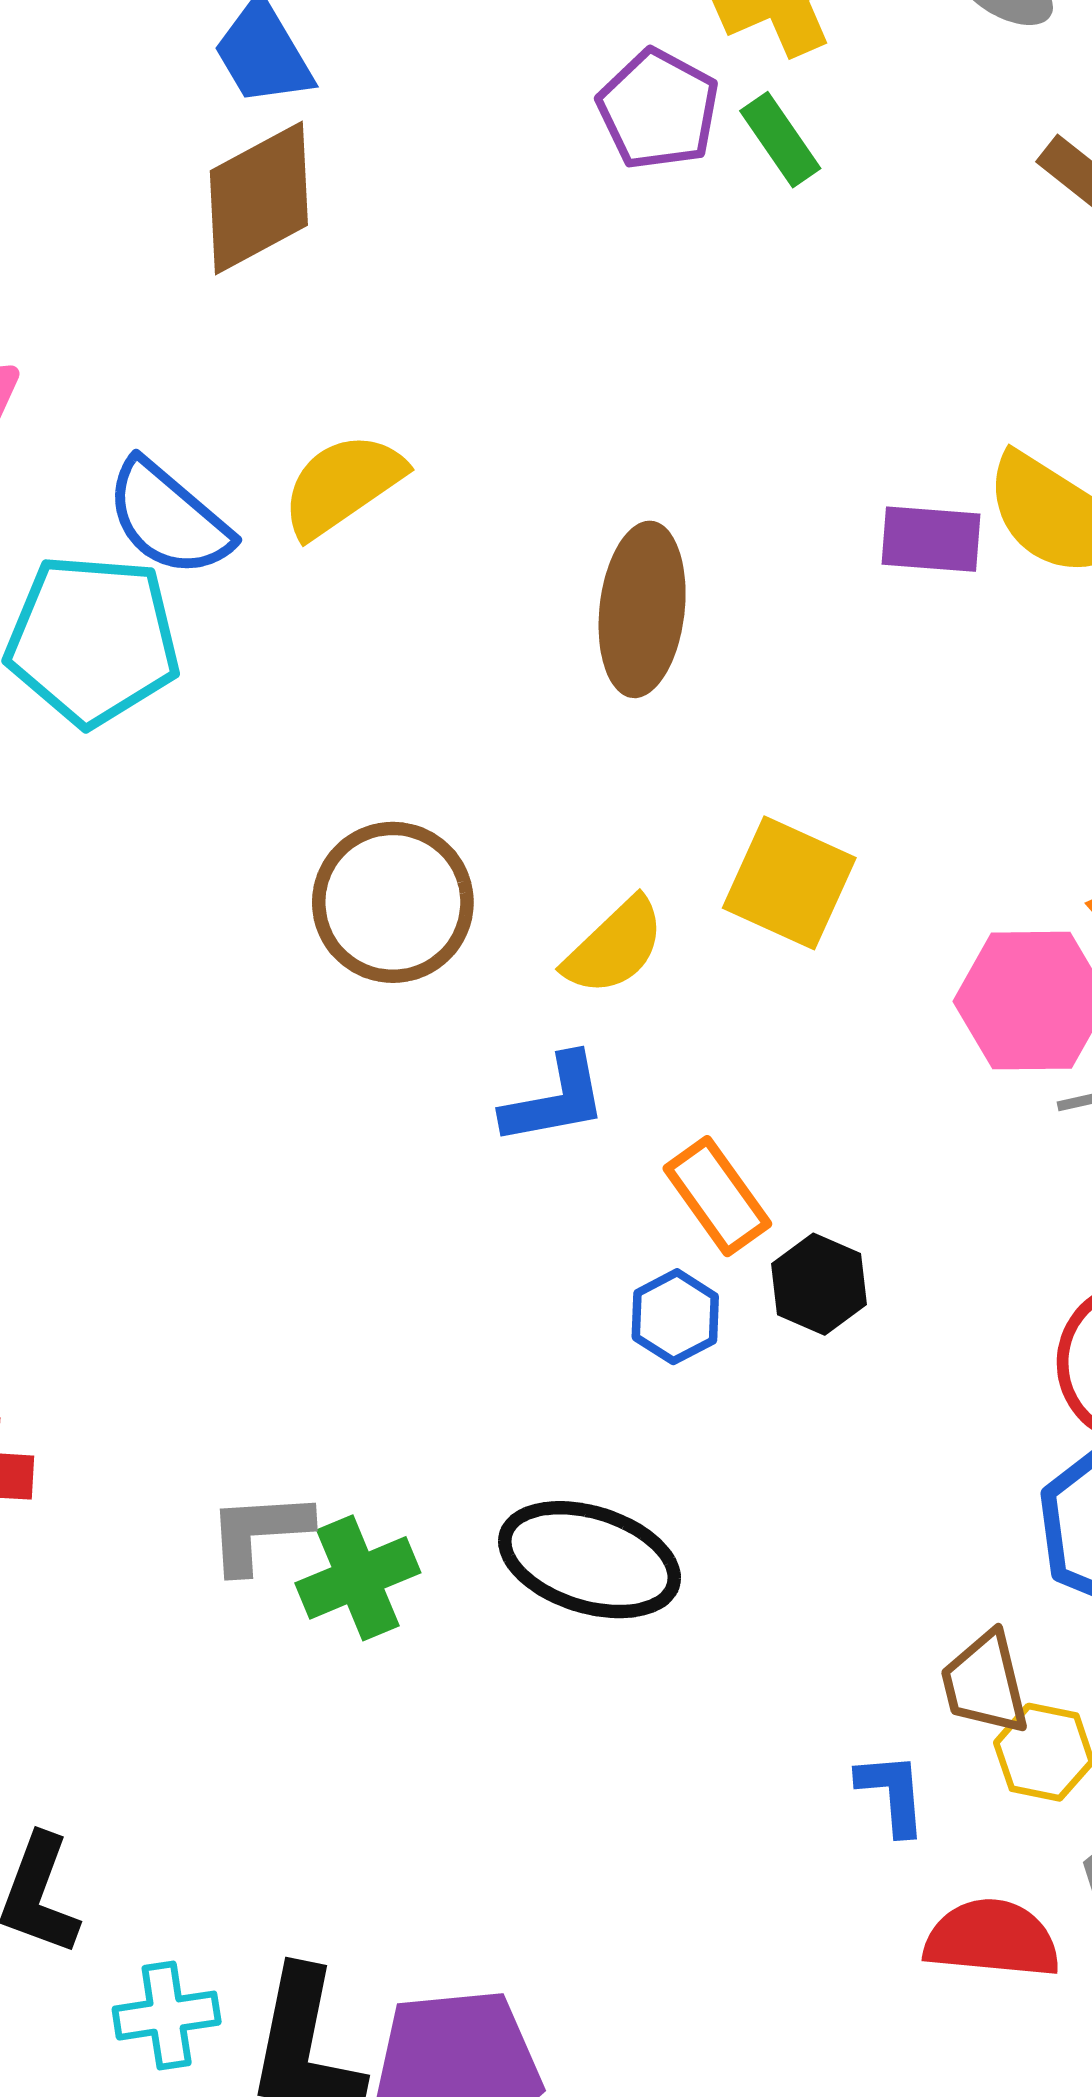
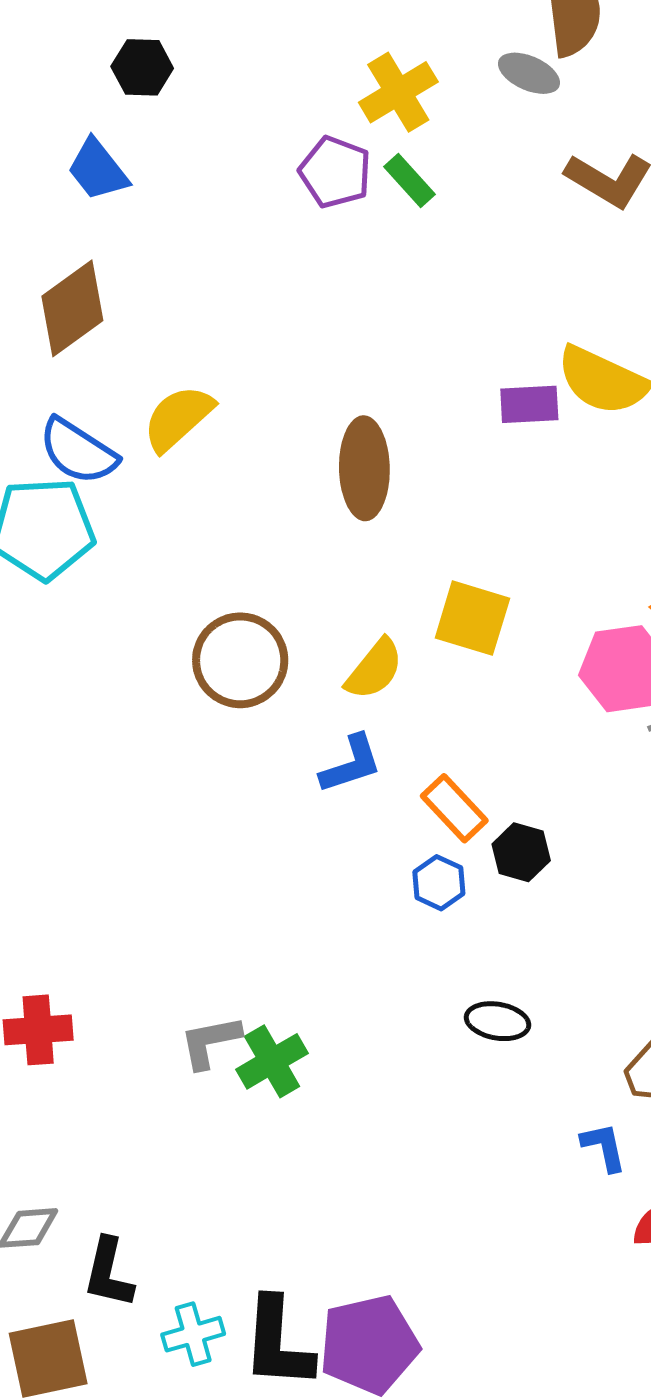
brown diamond: (259, 198) -> (72, 308), moved
black ellipse: (590, 1560) -> (498, 1021), moved, size x0.6

